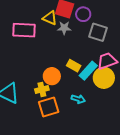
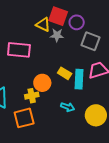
pink rectangle: (24, 30) -> (19, 50), moved
cyan rectangle: (88, 71) -> (79, 79), turned -42
yellow circle: (104, 78) -> (96, 115), moved
orange square: (49, 107) -> (24, 118), moved

